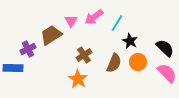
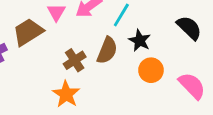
black semicircle: (165, 48) -> (189, 28), moved
brown semicircle: (114, 63) -> (107, 50), moved

